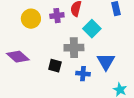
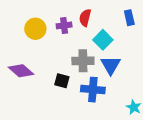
blue triangle: (106, 62) -> (111, 65), moved
blue cross: (83, 74) -> (93, 90), size x1.5

